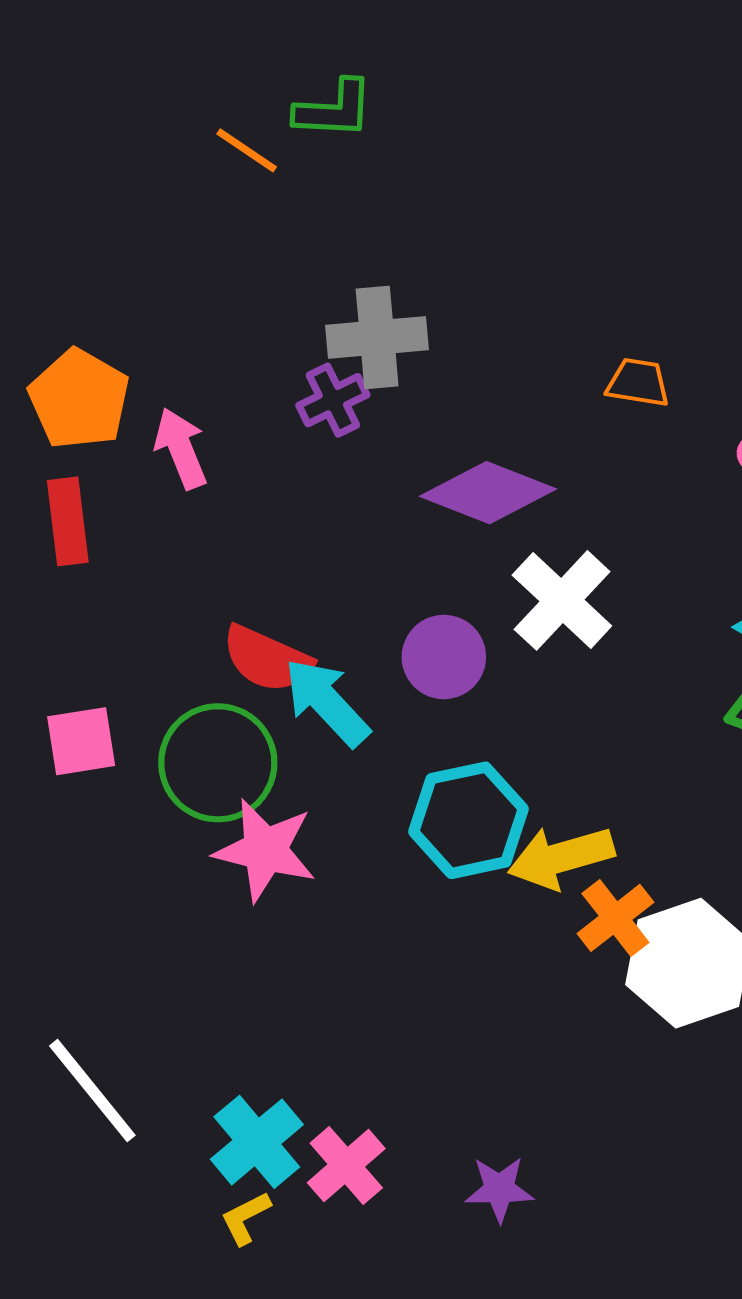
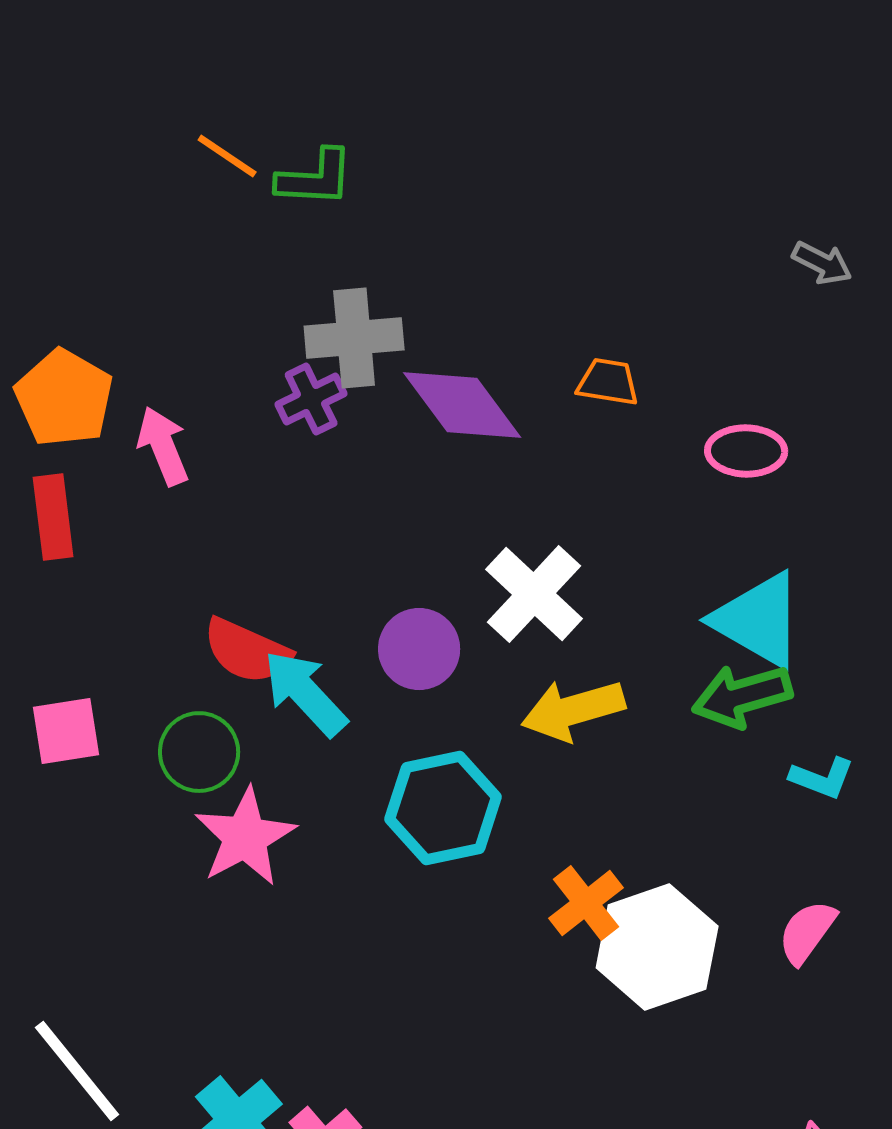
green L-shape: (334, 109) -> (315, 178), moved
purple diamond: (488, 493) -> (462, 405), moved, turned 32
green circle: (218, 763) -> (199, 752), size x0.7
pink star: (265, 850) -> (245, 837), turned 30
yellow arrow: (561, 857) -> (573, 710), moved

